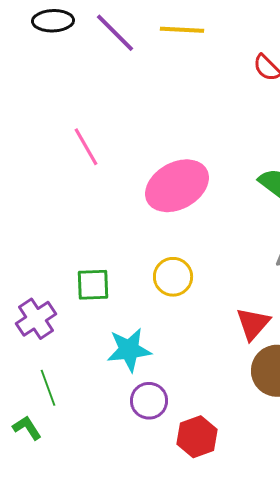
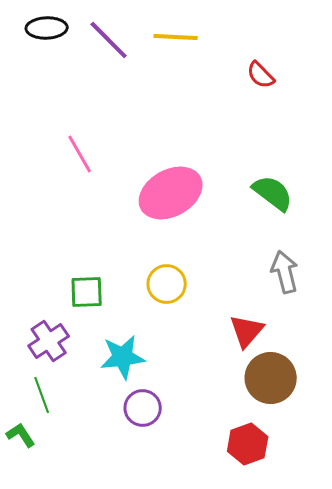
purple cross: (36, 319) -> (49, 341), moved
red hexagon: (197, 437) -> (248, 444), moved

